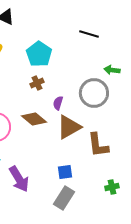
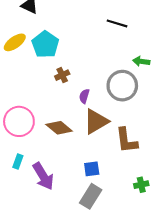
cyan pentagon: (39, 54) -> (45, 44), moved
brown diamond: (34, 119) -> (59, 128), moved

